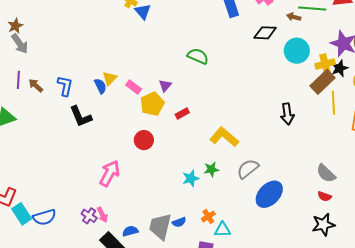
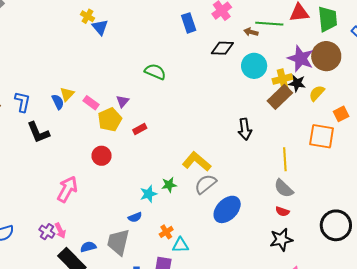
black star: (340, 68) -> (297, 83), turned 30
yellow line: (333, 103) -> (285, 159), moved
yellow L-shape: (224, 137) -> (197, 162), moved
blue semicircle: (179, 222) -> (135, 217), moved

